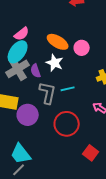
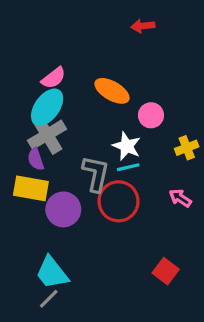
pink circle: (82, 48) -> (151, 115), moved
white star: (55, 63) -> (127, 146), moved
purple semicircle: (36, 71) -> (36, 159), moved
red circle: (67, 124) -> (119, 201), moved

